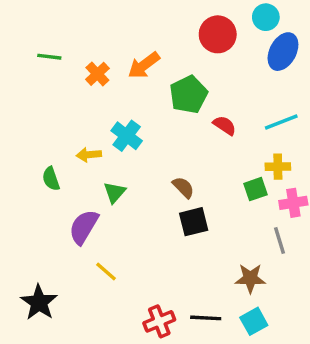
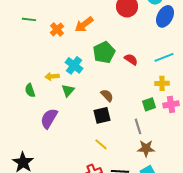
green pentagon: (188, 95) -> (104, 52), moved
green square: (255, 189) -> (149, 104), moved
green triangle: (115, 192) -> (68, 90), moved
black square: (194, 222) -> (102, 115), moved
gray line: (280, 241) -> (138, 126), moved
yellow line: (106, 272) -> (101, 144), moved

